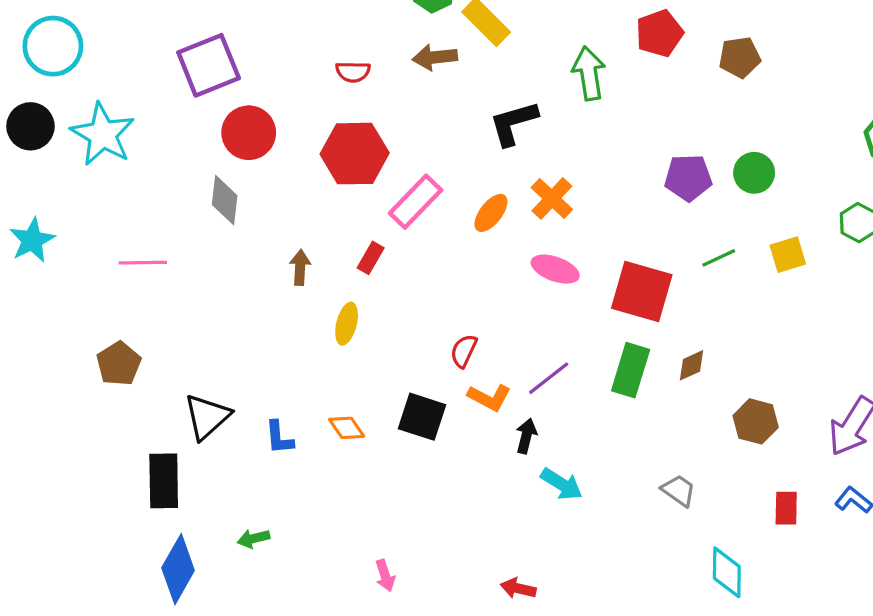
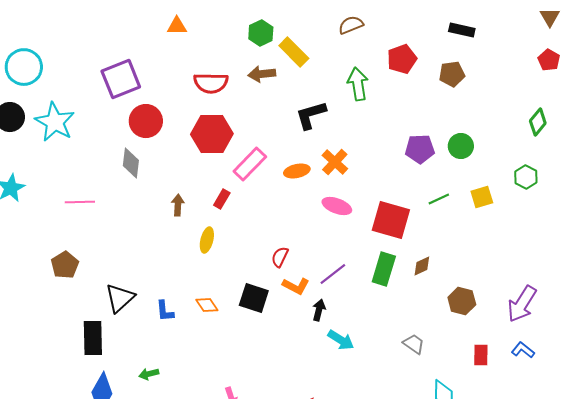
red semicircle: (353, 72) -> (211, 83), size x1.6
orange ellipse: (491, 213) -> (297, 171), turned 40

